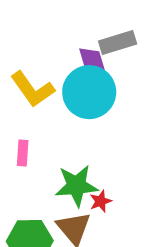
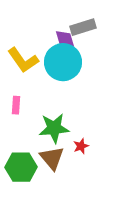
red star: (101, 201) -> (81, 146), moved

